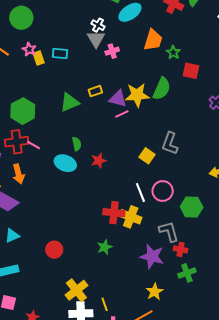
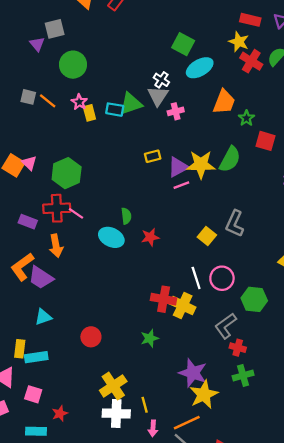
purple triangle: (118, 99) -> (178, 167), turned -48
green triangle: (70, 102) -> (131, 104), moved
gray L-shape: (169, 232) -> (226, 326), turned -115
purple star: (152, 256) -> (193, 373), moved
yellow star: (155, 292) -> (204, 394), size x1.4

